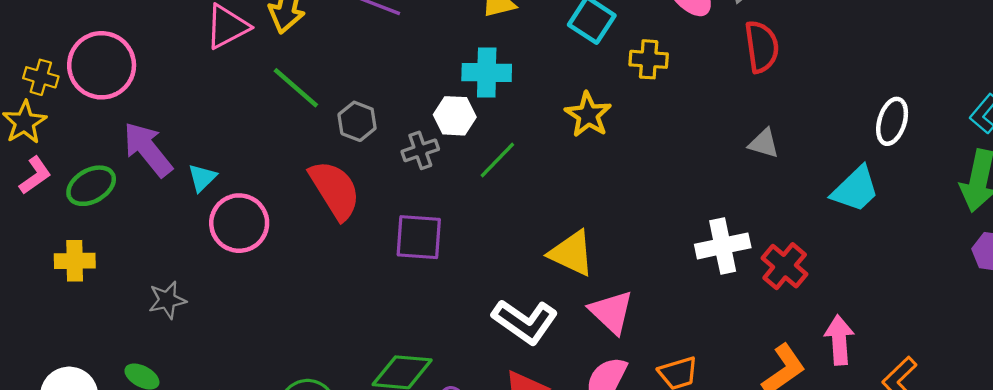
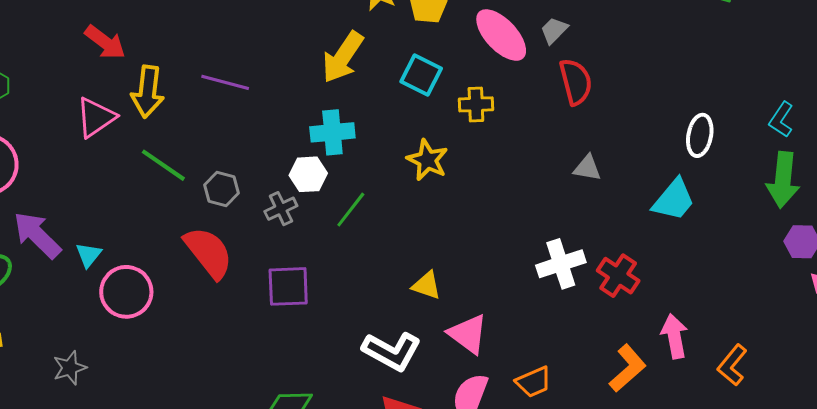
yellow triangle: (572, 253) -> (427, 285), size x0.7

